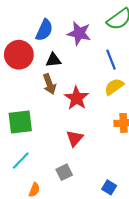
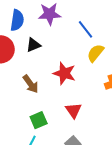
brown arrow: (49, 84) -> (31, 84), moved
green square: (20, 122) -> (39, 120), moved, size x0.7

